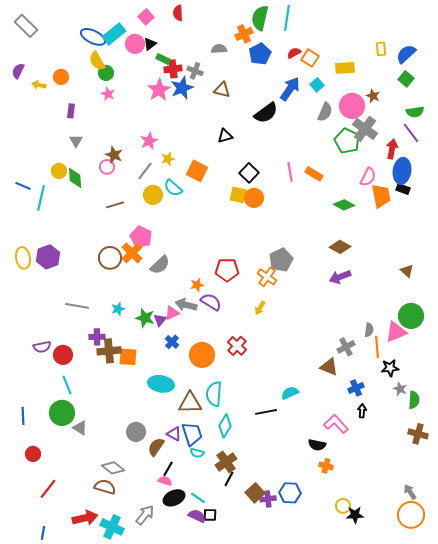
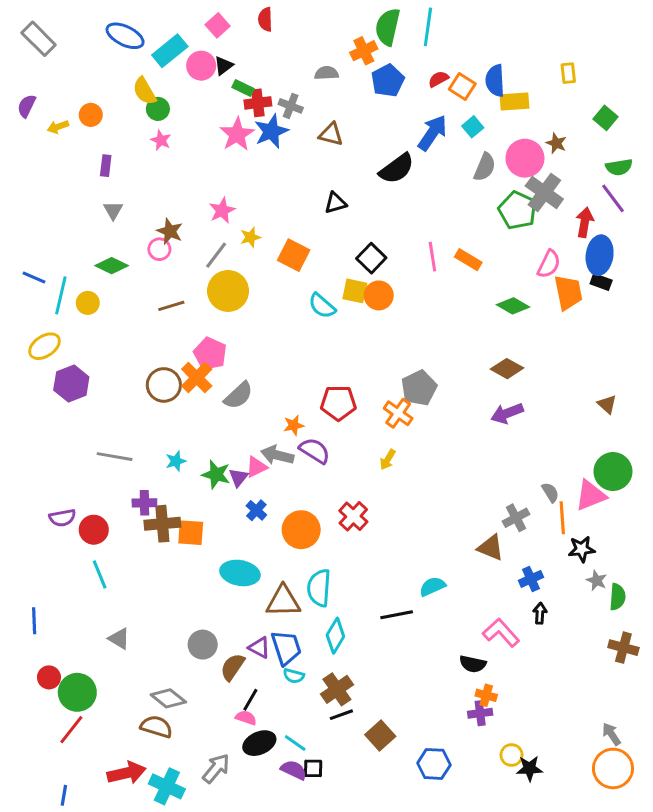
blue ellipse: (93, 37) -> (125, 36), moved
blue semicircle: (406, 54) -> (495, 81), moved, turned -50
yellow arrow: (39, 85) -> (58, 127), turned -32
yellow circle: (59, 171) -> (88, 303), moved
green diamond: (75, 178) -> (112, 266), turned -60
cyan semicircle: (173, 188) -> (322, 306), moved
yellow circle: (153, 195) -> (228, 291), size x1.4
yellow ellipse: (23, 258) -> (44, 346), moved, turned 65
gray semicircle: (369, 330) -> (550, 492), turned -40
green circle: (62, 413) -> (77, 692), moved
black line: (229, 479) -> (341, 715), turned 42
blue hexagon: (290, 493) -> (434, 764), moved
purple cross: (268, 499) -> (480, 713), moved

